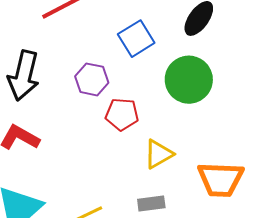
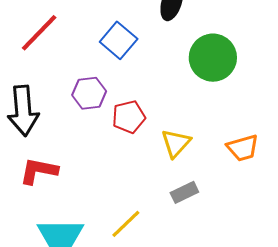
green circle: (189, 80) -> (213, 58), moved
orange trapezoid: (221, 179) -> (243, 148), size x0.7

